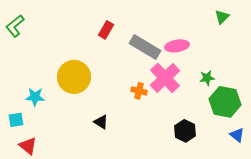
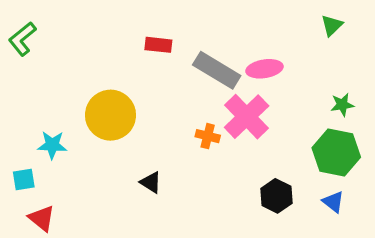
red rectangle: (106, 30) -> (158, 45), turned 66
green star: (207, 78) -> (342, 105), moved
blue triangle: (237, 135) -> (333, 202), moved

